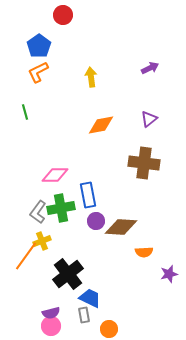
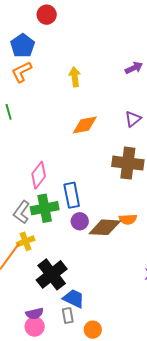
pink diamond: (55, 175) -> (39, 175), turned -52
orange semicircle: (144, 252) -> (128, 219), moved

